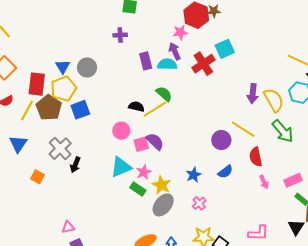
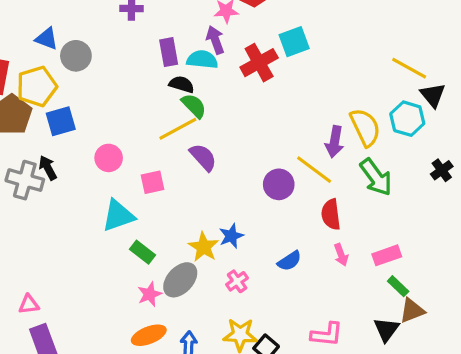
blue triangle: (63, 67) -> (47, 39), moved, turned -42
purple arrow: (253, 94) -> (335, 142), moved
black semicircle: (136, 107) -> (182, 84), moved
pink circle: (121, 131) -> (109, 158), moved
purple semicircle: (155, 141) -> (203, 157), moved
gray cross: (60, 149) -> (25, 180), turned -35
black arrow: (75, 165) -> (48, 168), moved, turned 126
pink star: (144, 172) -> (150, 294), moved
blue semicircle: (225, 172) -> (289, 261), moved
yellow star: (162, 185) -> (204, 247), moved

